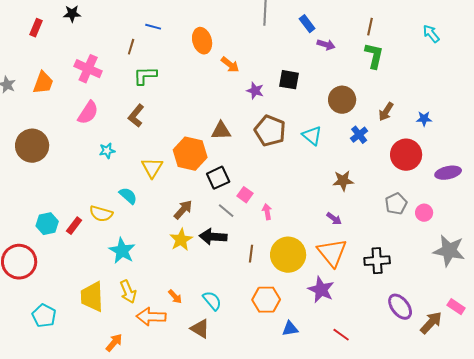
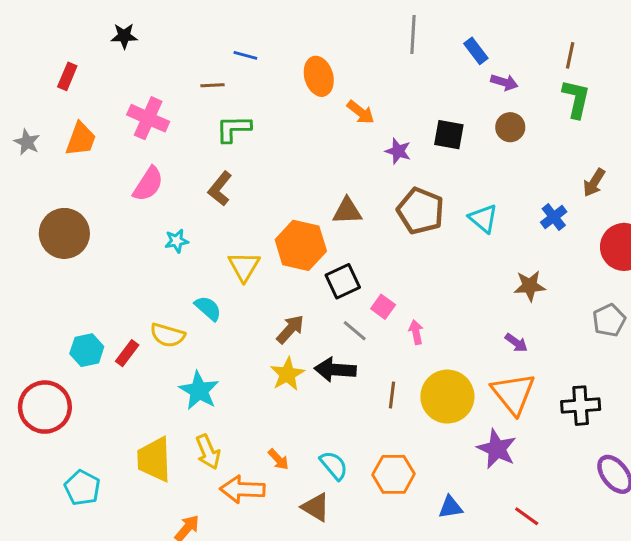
red rectangle: (36, 28) -> (67, 76), moved
brown line: (131, 47) -> (212, 85), turned 70
brown circle: (342, 100) -> (510, 127), moved, size x0.7
orange hexagon: (266, 300) -> (394, 474), moved

